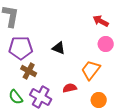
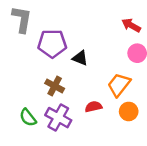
purple pentagon: (21, 48) -> (52, 43), moved
brown cross: (29, 71) -> (55, 86), moved
orange circle: (99, 100) -> (129, 111), moved

